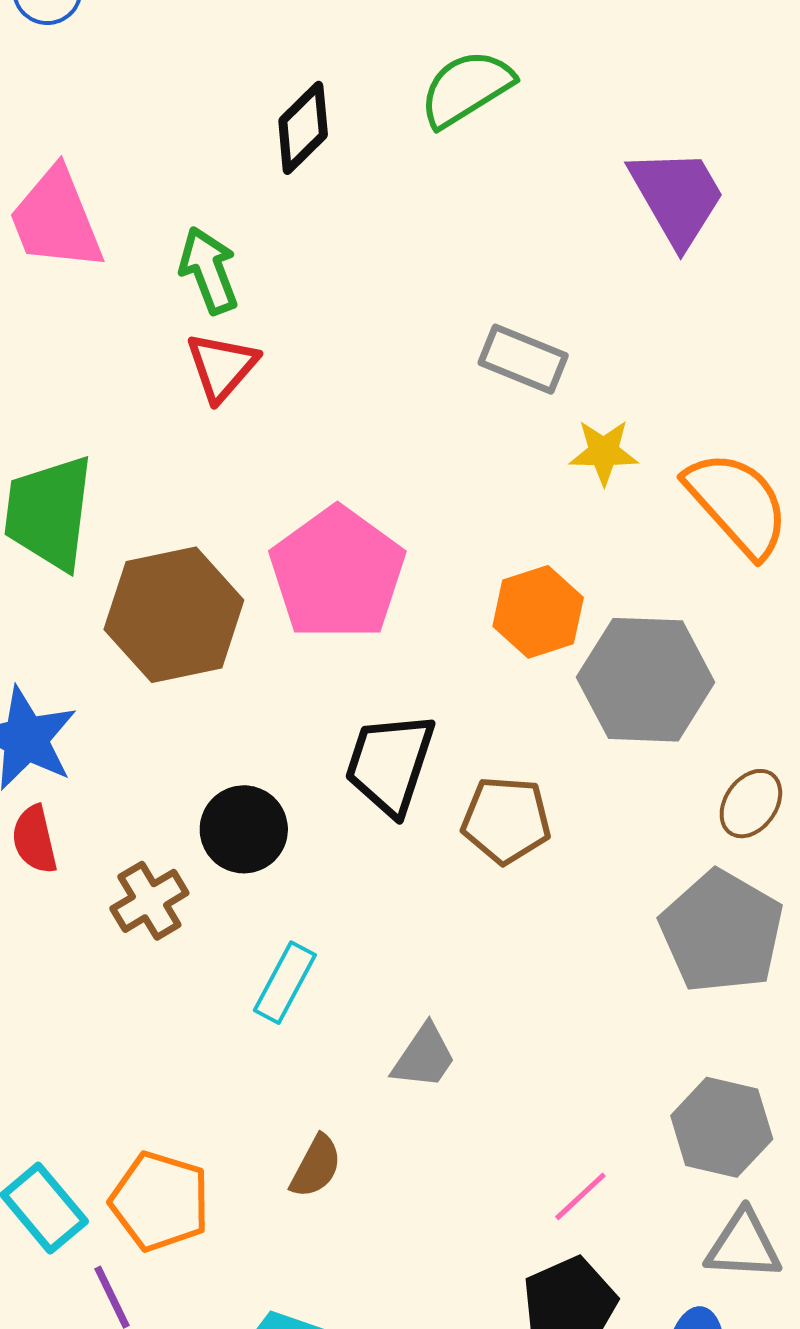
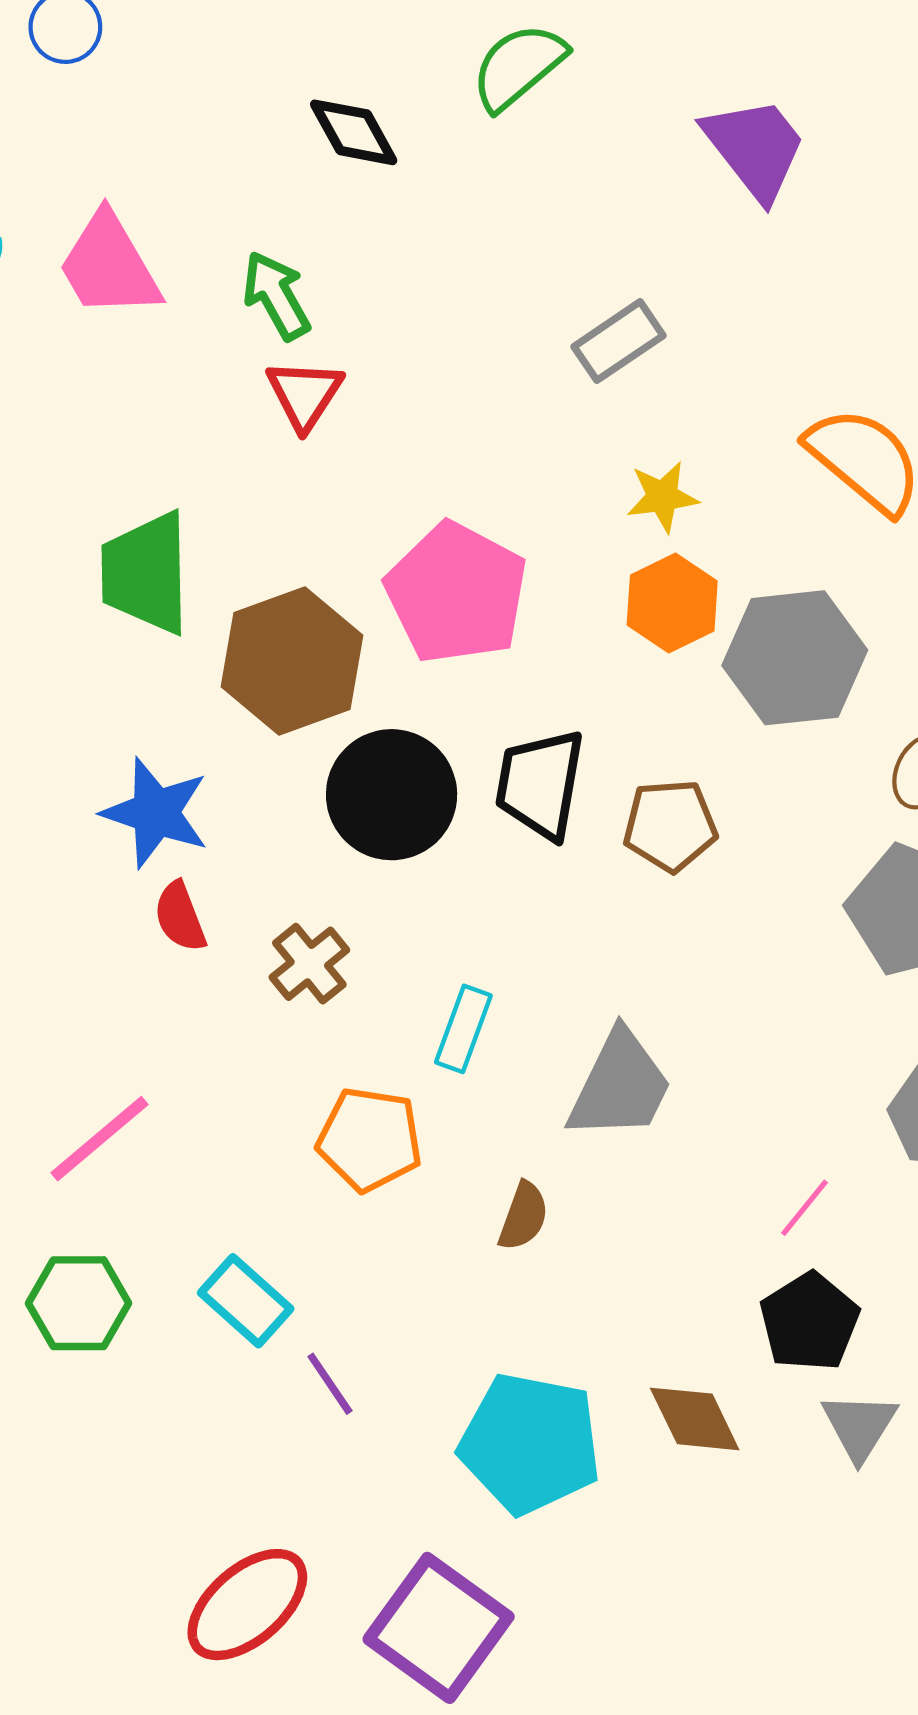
black diamond: (303, 128) -> (354, 132), turned -66
gray rectangle: (523, 359) -> (618, 341), turned -48
yellow star: (604, 452) -> (662, 497), moved
black circle: (244, 829) -> (392, 795), moved, size x1.4
gray trapezoid: (424, 1057) -> (620, 1085), size x1.6
orange pentagon: (160, 1201) -> (370, 1139), moved

